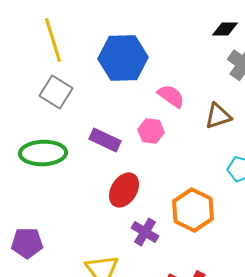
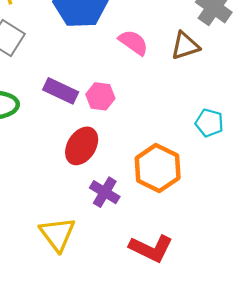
brown triangle: (218, 116) -> (185, 46), moved
pink hexagon: (151, 131) -> (100, 96), moved

